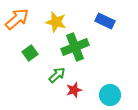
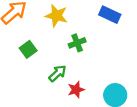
green cross: (75, 47) -> (77, 43), size x0.6

